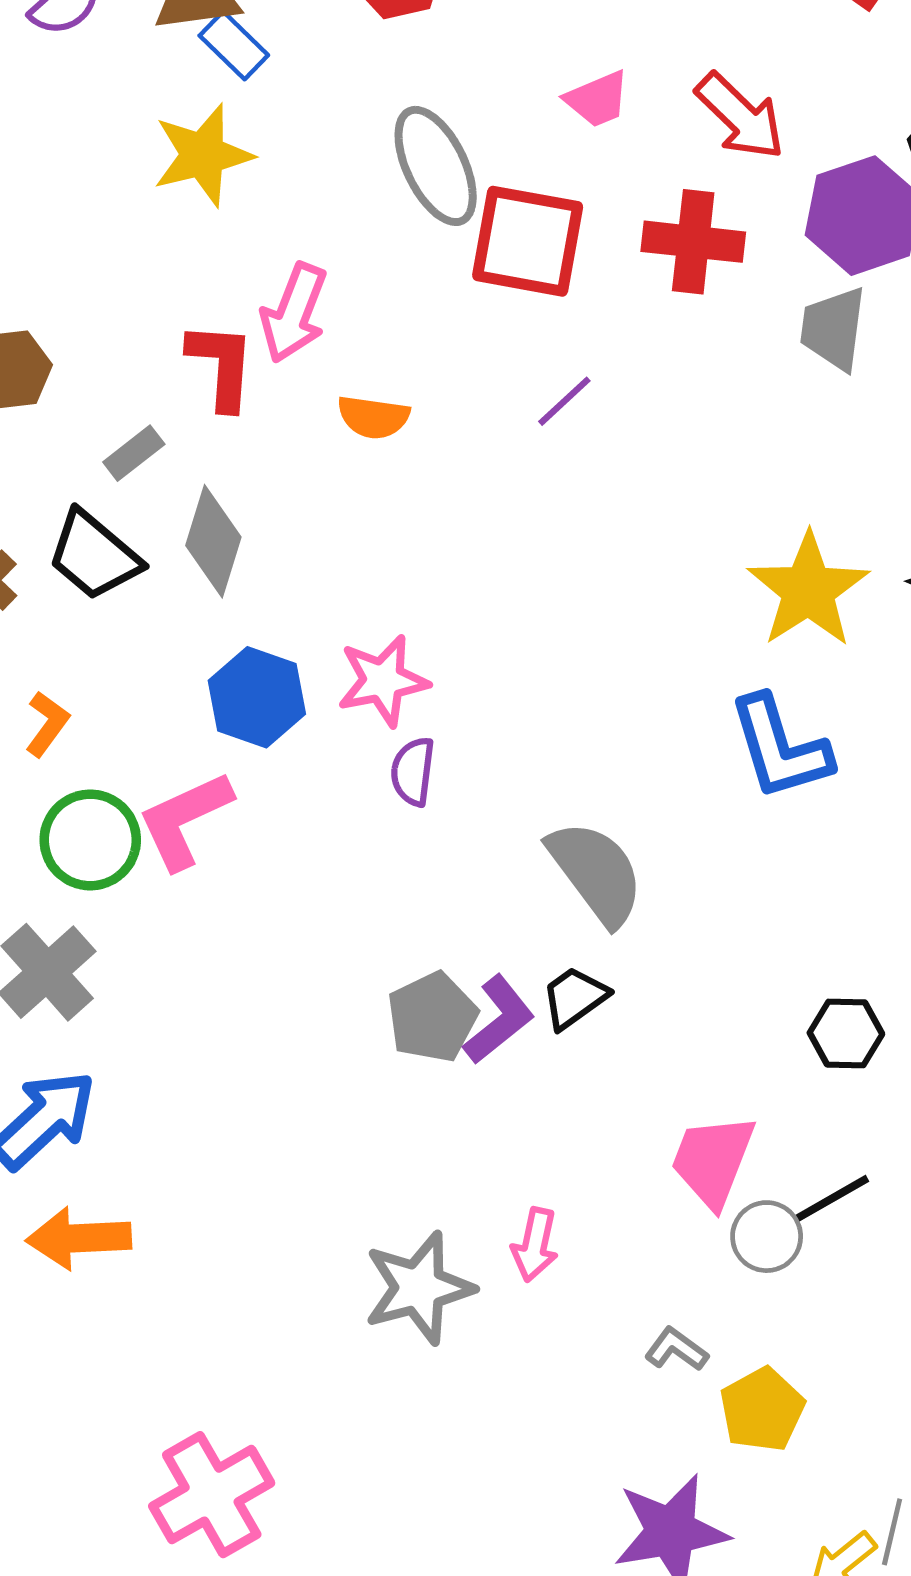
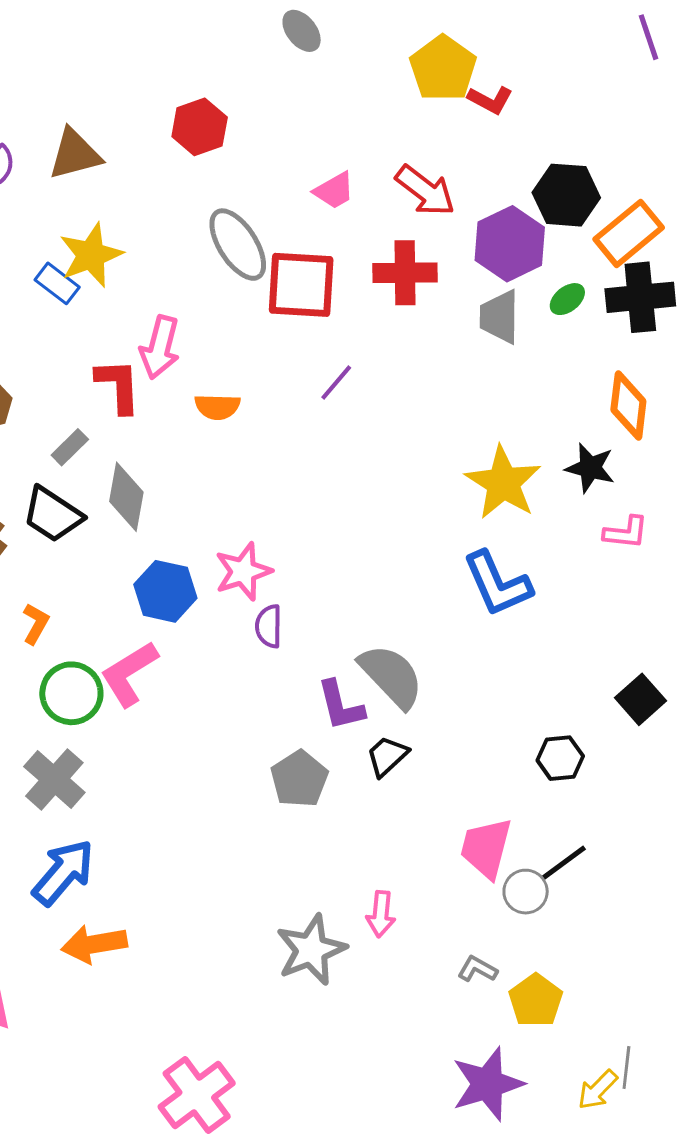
blue rectangle: (234, 45) -> (57, 283), moved
purple L-shape: (499, 1020) -> (341, 705), moved, turned 122

